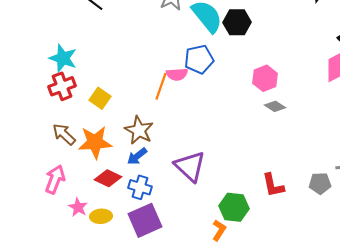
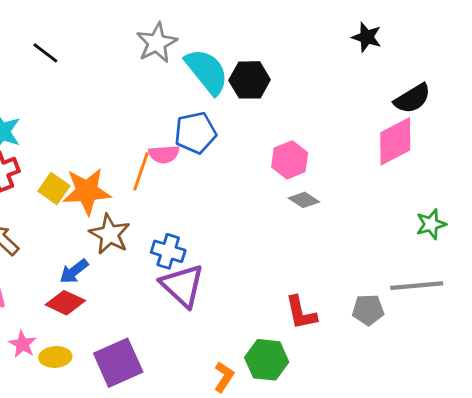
orange star: (95, 142) -> (87, 191), moved
blue arrow: (137, 156) -> (74, 271), moved
blue cross: (140, 187) -> (168, 251), moved
green hexagon: (234, 207) -> (267, 360), moved

